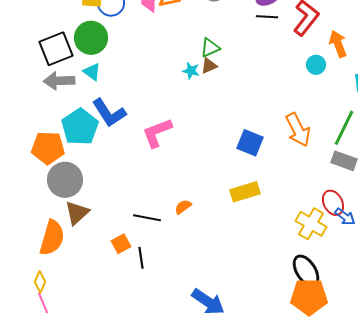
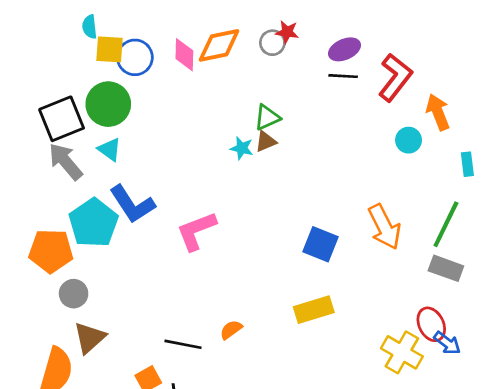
gray arrow: (59, 81) -> (66, 161), turned 52
gray circle: (65, 180) -> (74, 294), size x0.6

